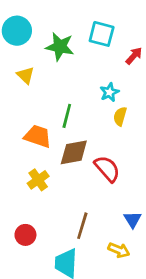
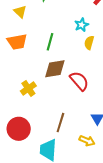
orange trapezoid: (38, 136) -> (17, 42), moved, turned 150
red circle: (25, 235) -> (19, 129), size x1.5

